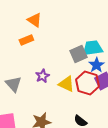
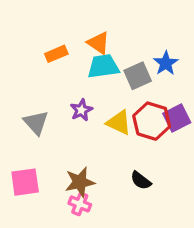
orange triangle: (34, 20) -> (99, 43), moved
cyan trapezoid: (92, 48) -> (103, 66), moved
blue star: (96, 65) -> (166, 63), moved

